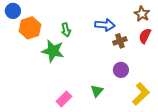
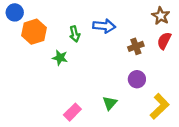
blue arrow: (105, 25) -> (104, 26), moved
green star: (53, 51) -> (60, 58), size x0.6

